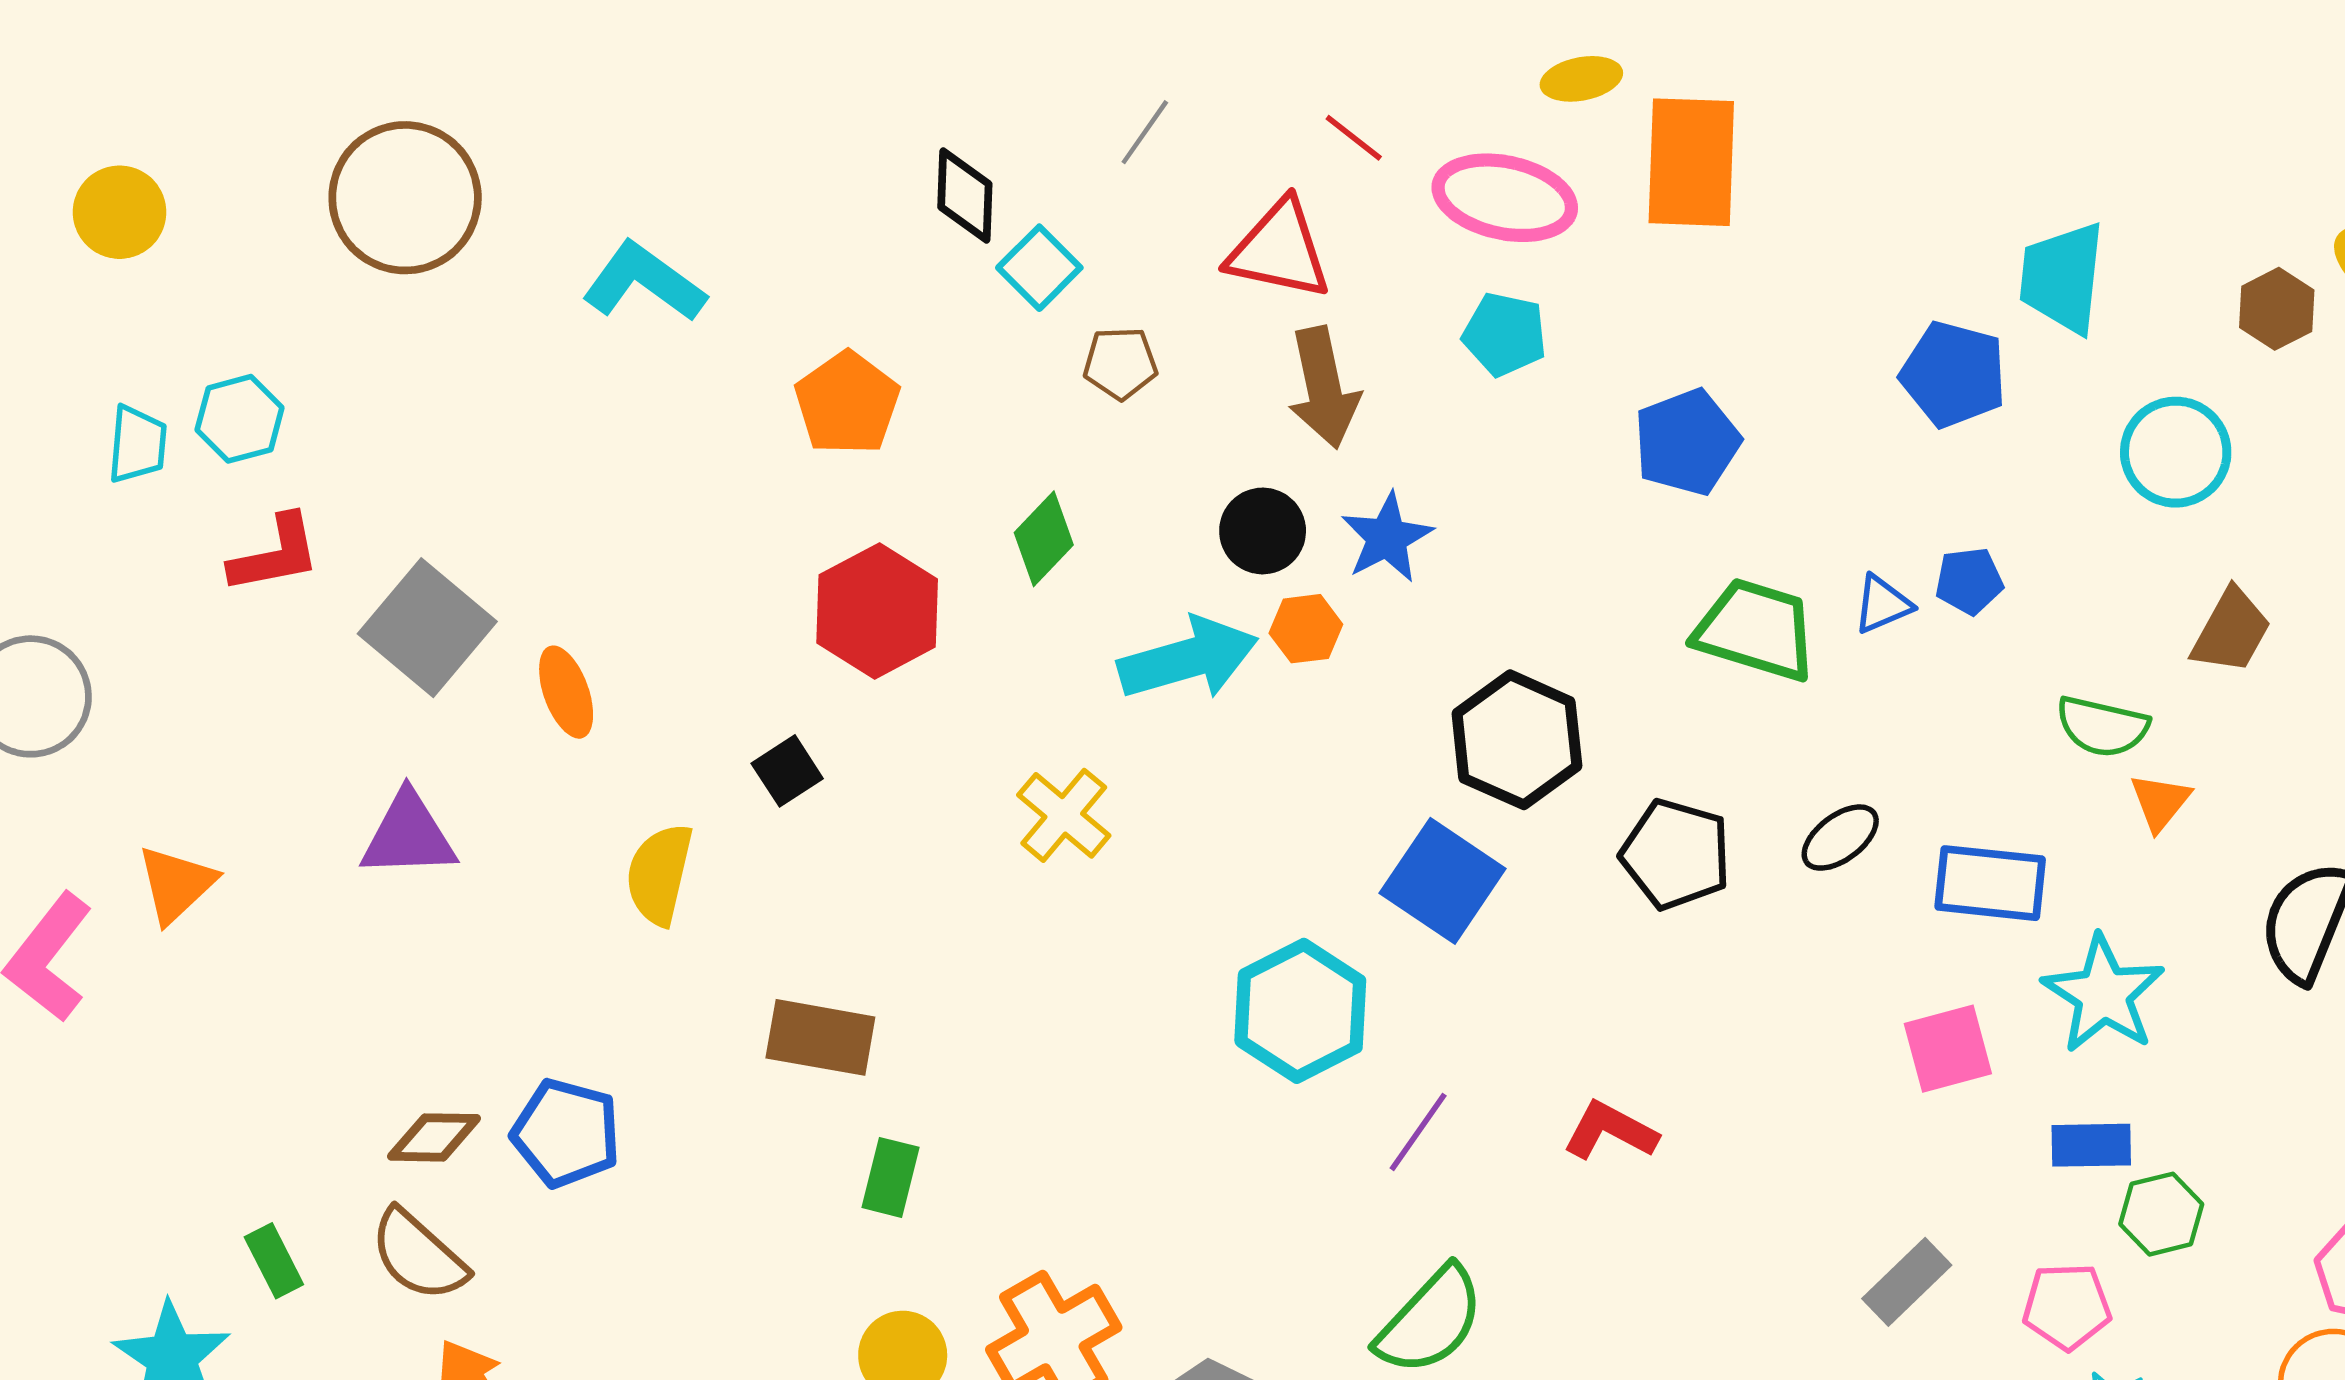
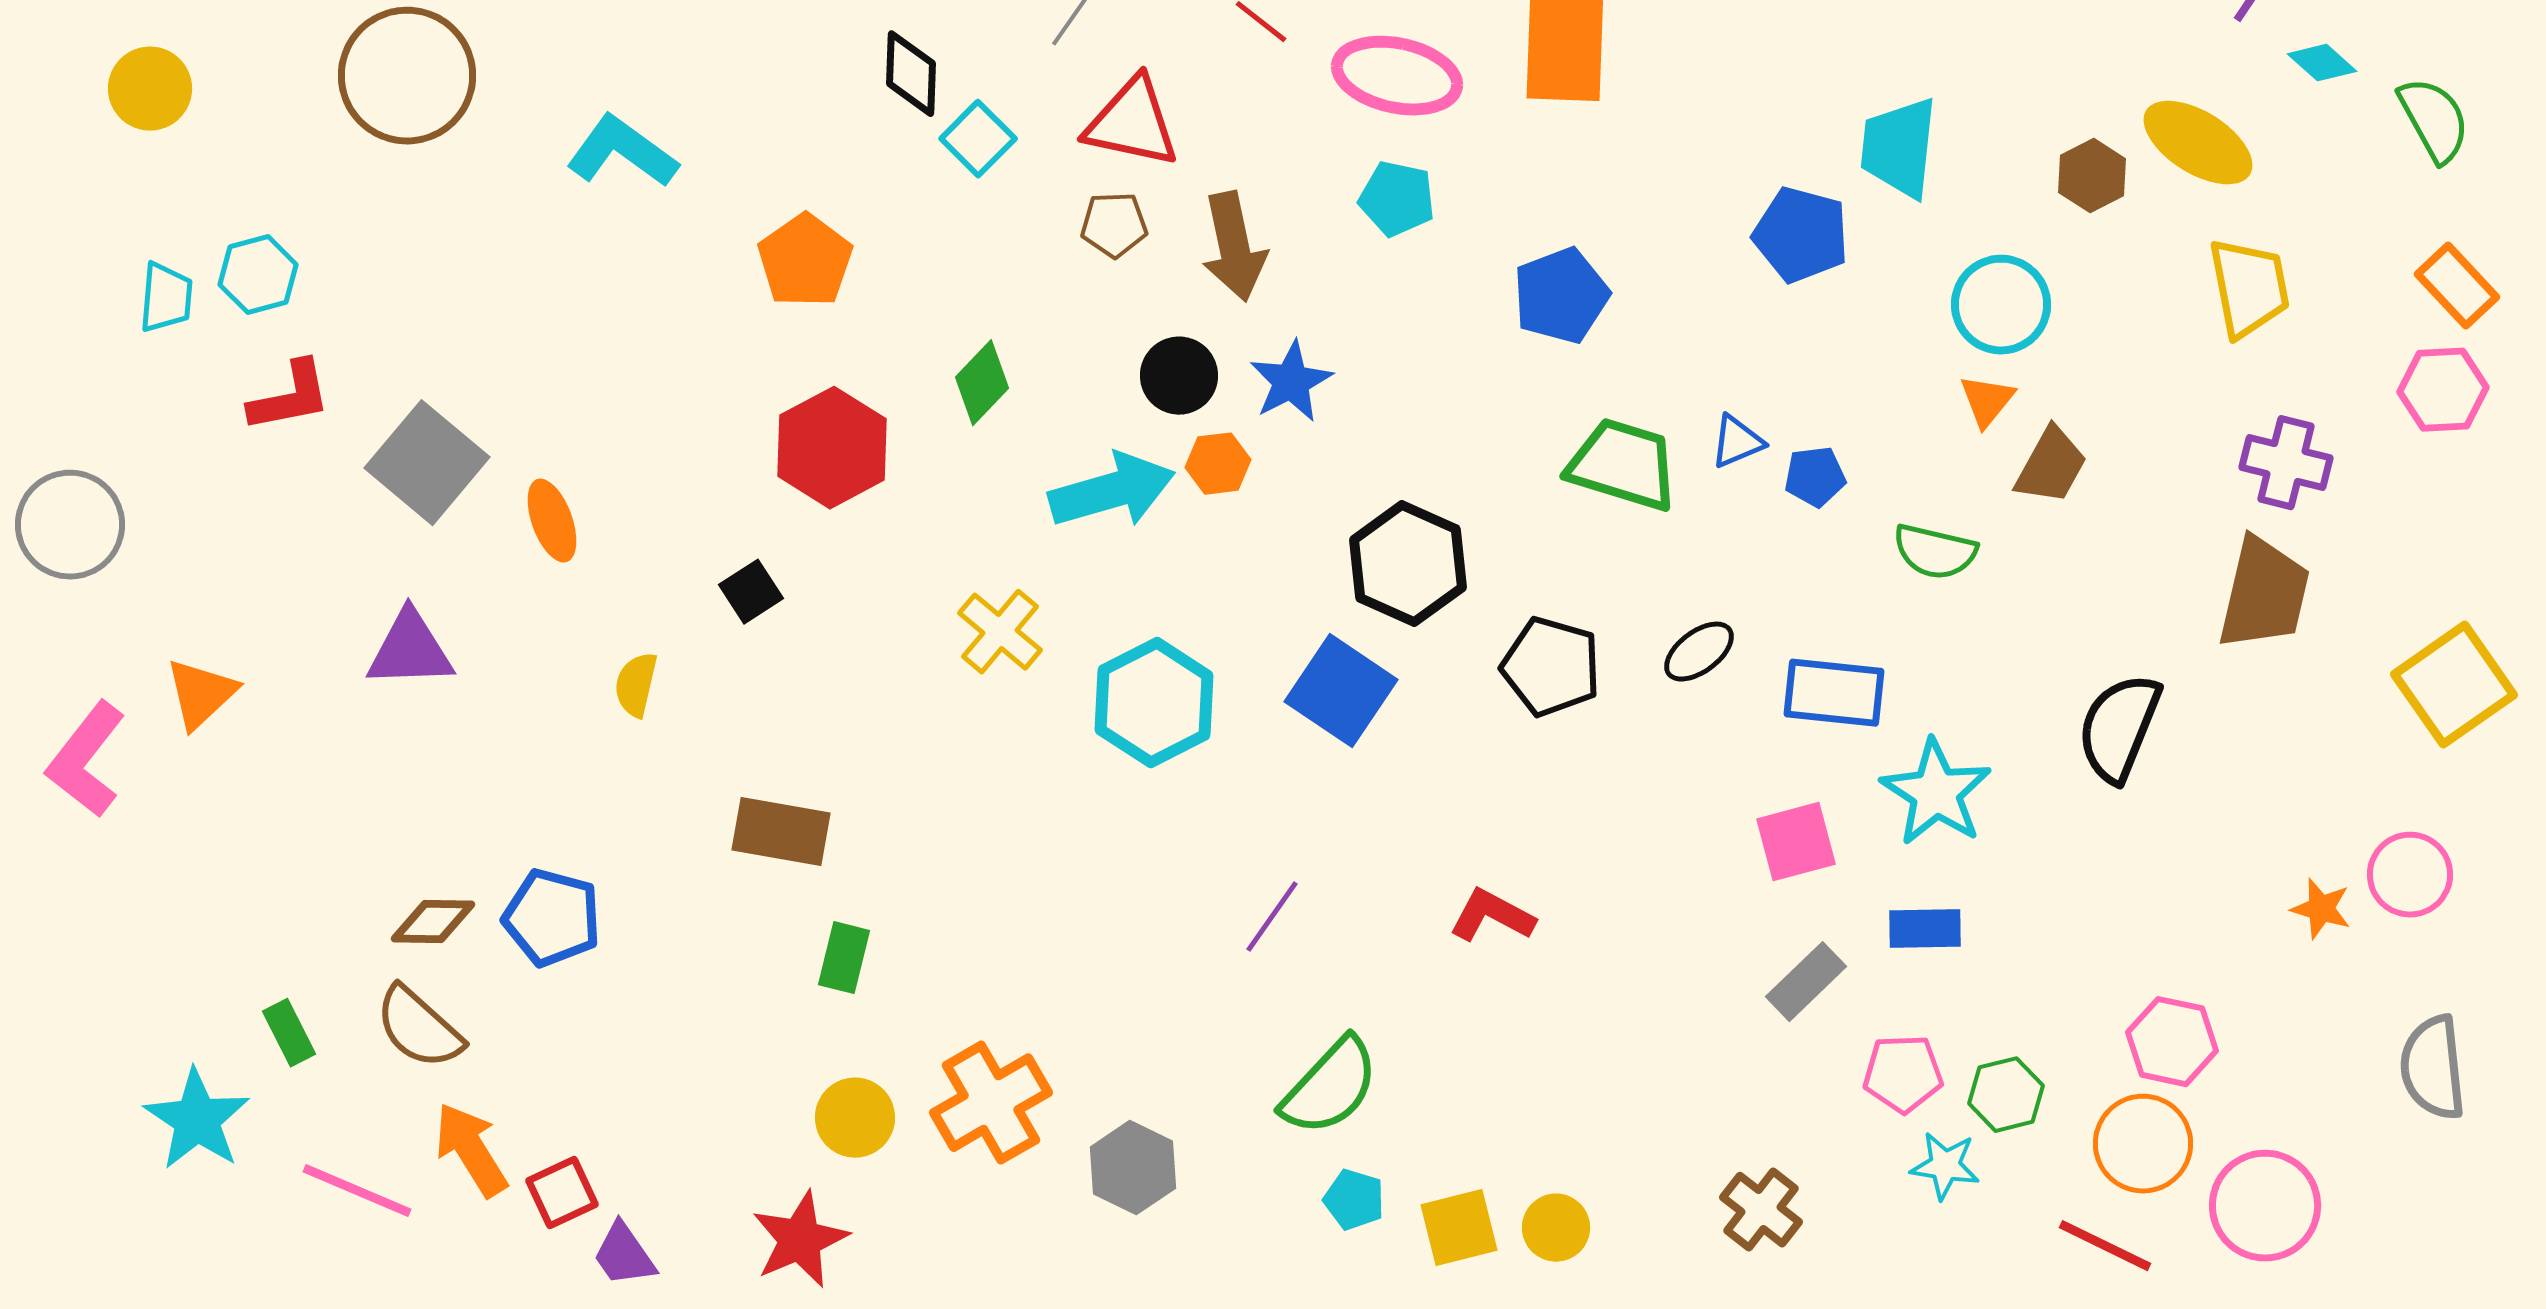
red triangle: (1279, 250) -> (1132, 123), moved
brown pentagon: (1120, 363) -> (1114, 225), moved
blue pentagon: (1969, 581) -> (1815, 477), moved
orange triangle: (2160, 802) -> (1987, 401), moved
yellow semicircle: (659, 874) -> (636, 685), size x0.7
cyan hexagon: (1300, 1011) -> (1154, 703), moved
purple line: (1418, 1132) -> (1272, 917), moved
green hexagon: (2161, 1214) -> (2006, 1095), moved
gray rectangle: (1907, 1282) -> (1806, 982), moved

